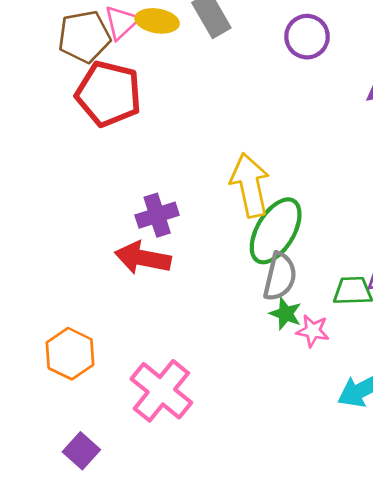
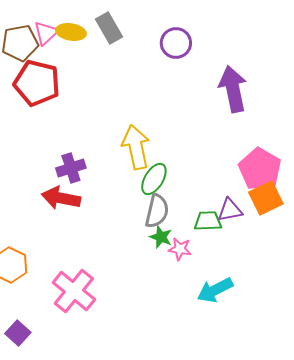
green ellipse: (276, 231) -> (154, 179), size x0.7

